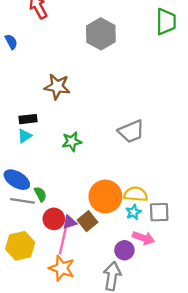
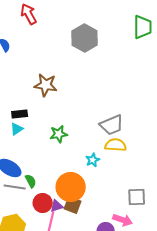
yellow semicircle: (136, 194) -> (116, 145), moved
orange circle: (105, 196) -> (71, 187), moved
cyan star: (133, 212) -> (93, 160), moved
brown square: (87, 221) -> (73, 205), turned -30

